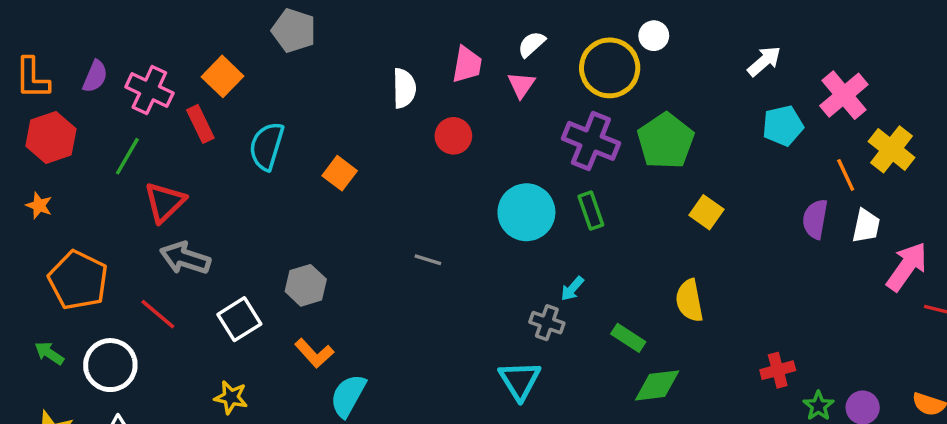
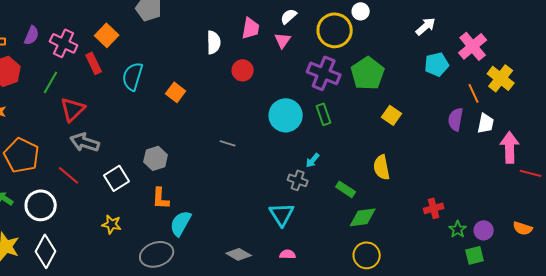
pink arrow: (907, 267) -> (510, 147), turned -36
orange L-shape: (314, 353) -> (161, 198), turned 45

